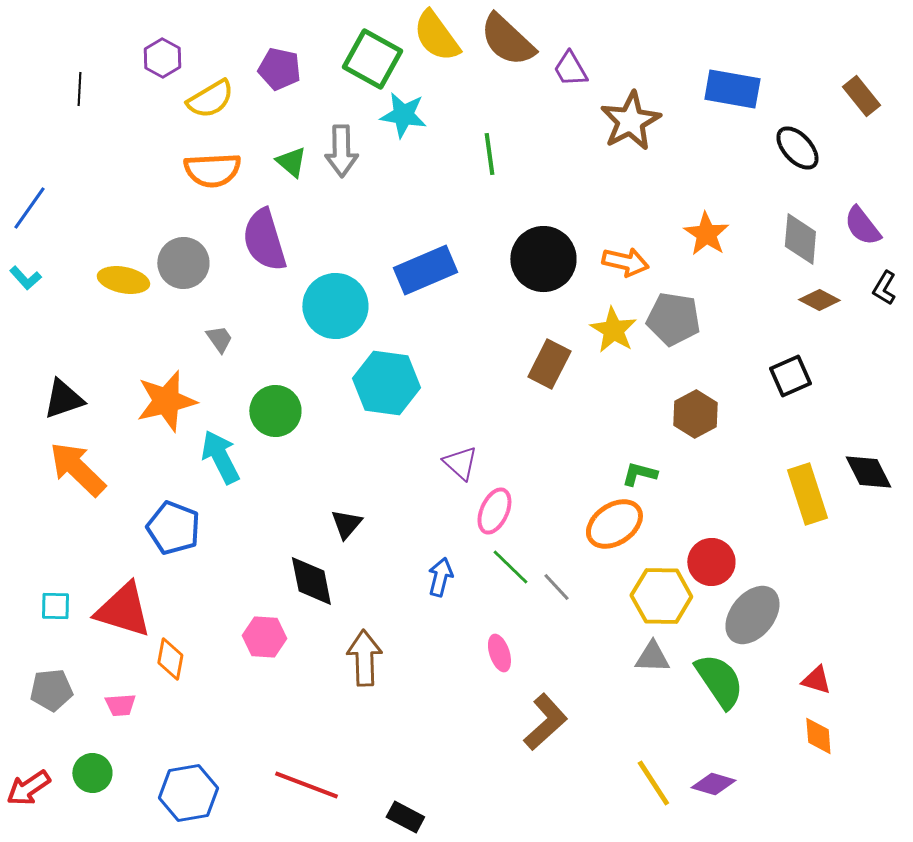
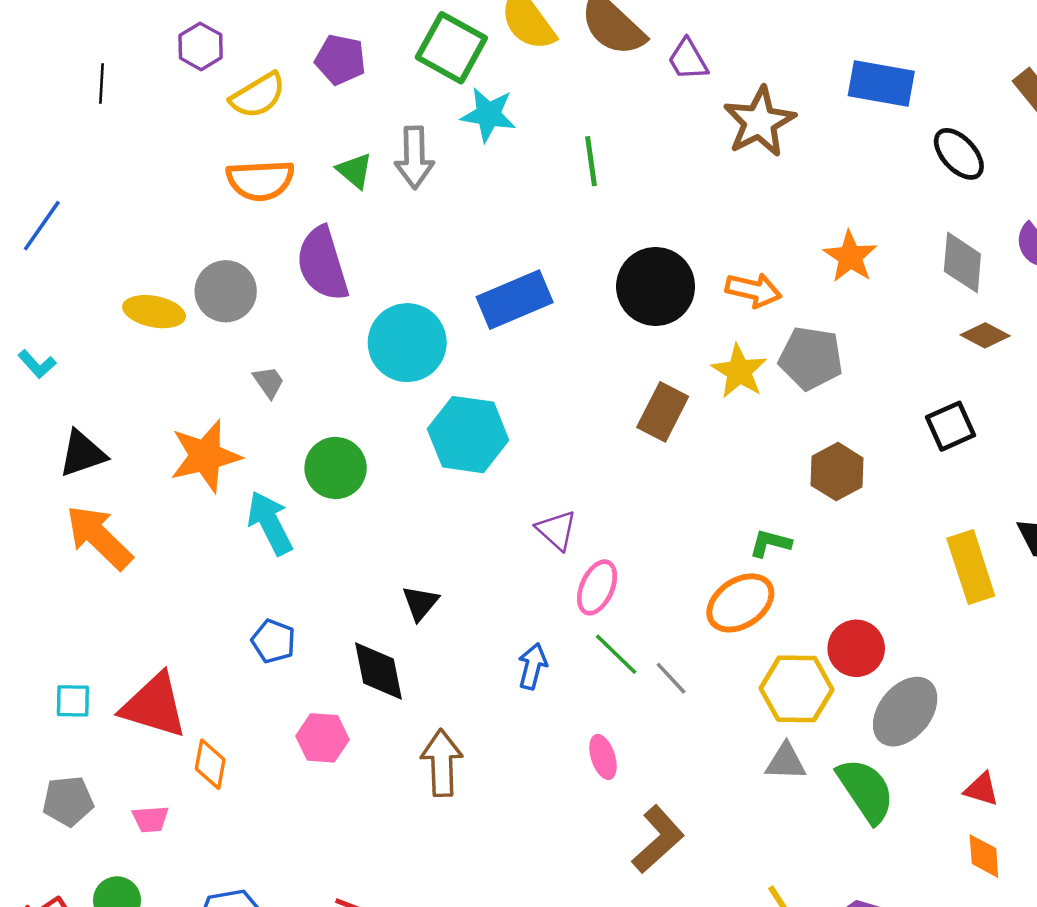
cyan L-shape: (25, 278) -> (37, 364), moved
blue pentagon: (173, 528) -> (273, 641), moved, size x0.7

